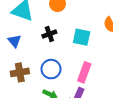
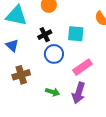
blue circle: (51, 69) -> (54, 54), moved
pink rectangle: (84, 72) -> (83, 67), turned 42

